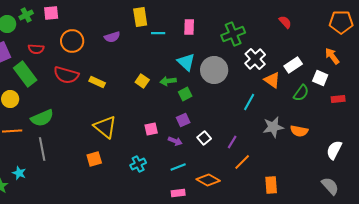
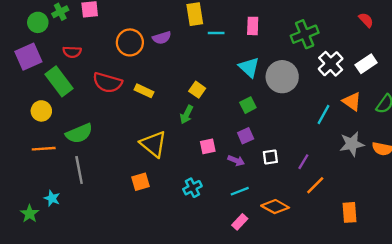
orange circle: (72, 41) -> (130, 42), moved
white rectangle: (293, 65) -> (366, 64), moved
orange triangle: (272, 80) -> (352, 101), moved
green arrow: (168, 81) -> (187, 114), moved, turned -56
white square: (204, 138) -> (270, 157), turned 32
pink rectangle: (178, 193) -> (240, 222), turned -40

